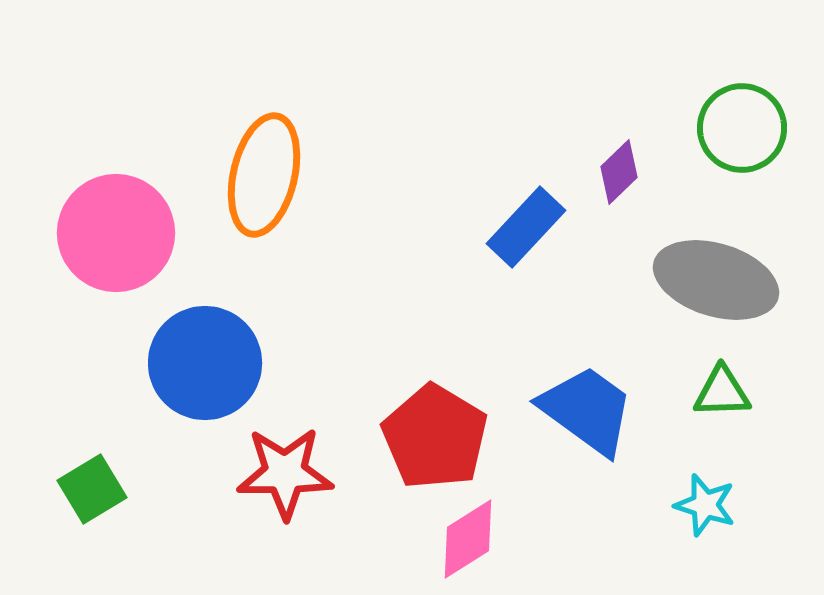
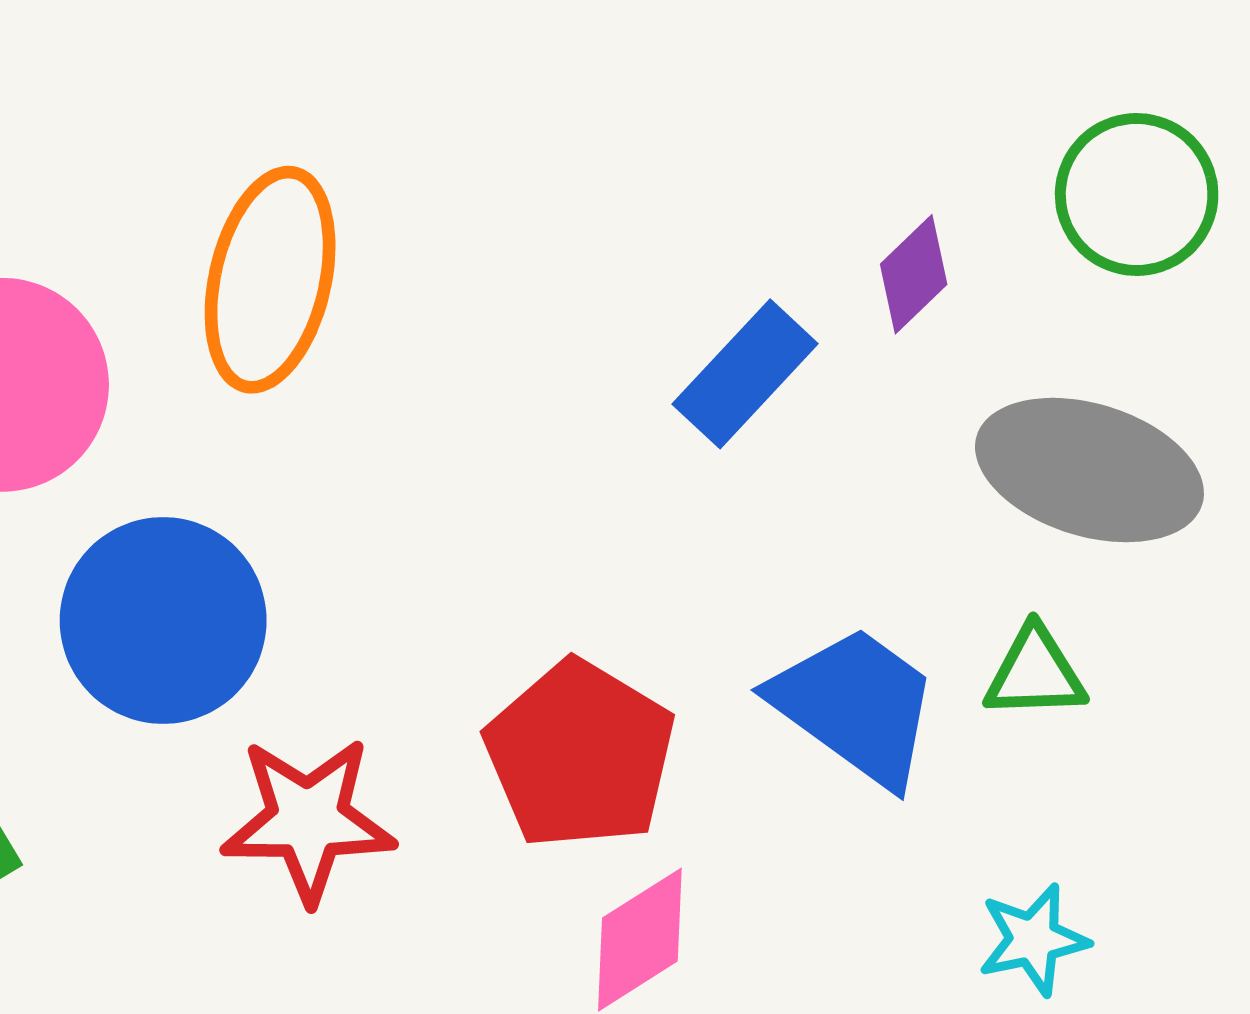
green triangle: (722, 392) -> (1035, 673), moved
cyan star: (705, 505) -> (1033, 940), moved, turned -30

